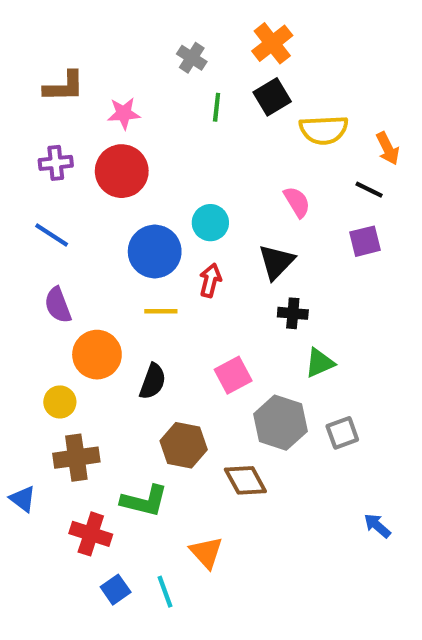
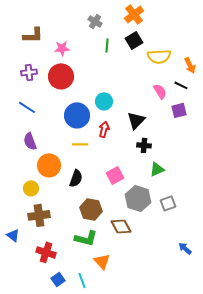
pink semicircle: (297, 202) -> (160, 91), moved
green L-shape: (144, 501) -> (86, 238), moved

